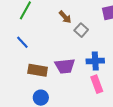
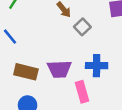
pink rectangle: (97, 84) -> (82, 92), moved

